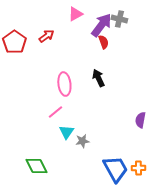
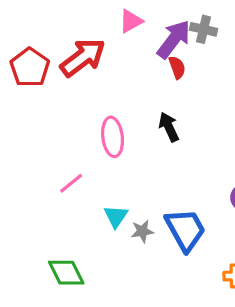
red arrow: (46, 36) -> (83, 57), size x1.8
pink line: (55, 112) -> (71, 183), moved
blue trapezoid: (115, 169) -> (185, 230), moved

